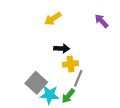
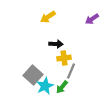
purple arrow: (101, 21) -> (92, 19), turned -80
cyan star: (50, 95) -> (45, 86), turned -30

